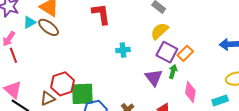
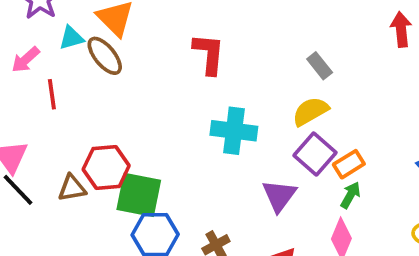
cyan cross: (123, 50) -> (234, 131), size x1.6
red line: (13, 55) -> (52, 94), moved
green arrow: (173, 71) -> (350, 195), moved

